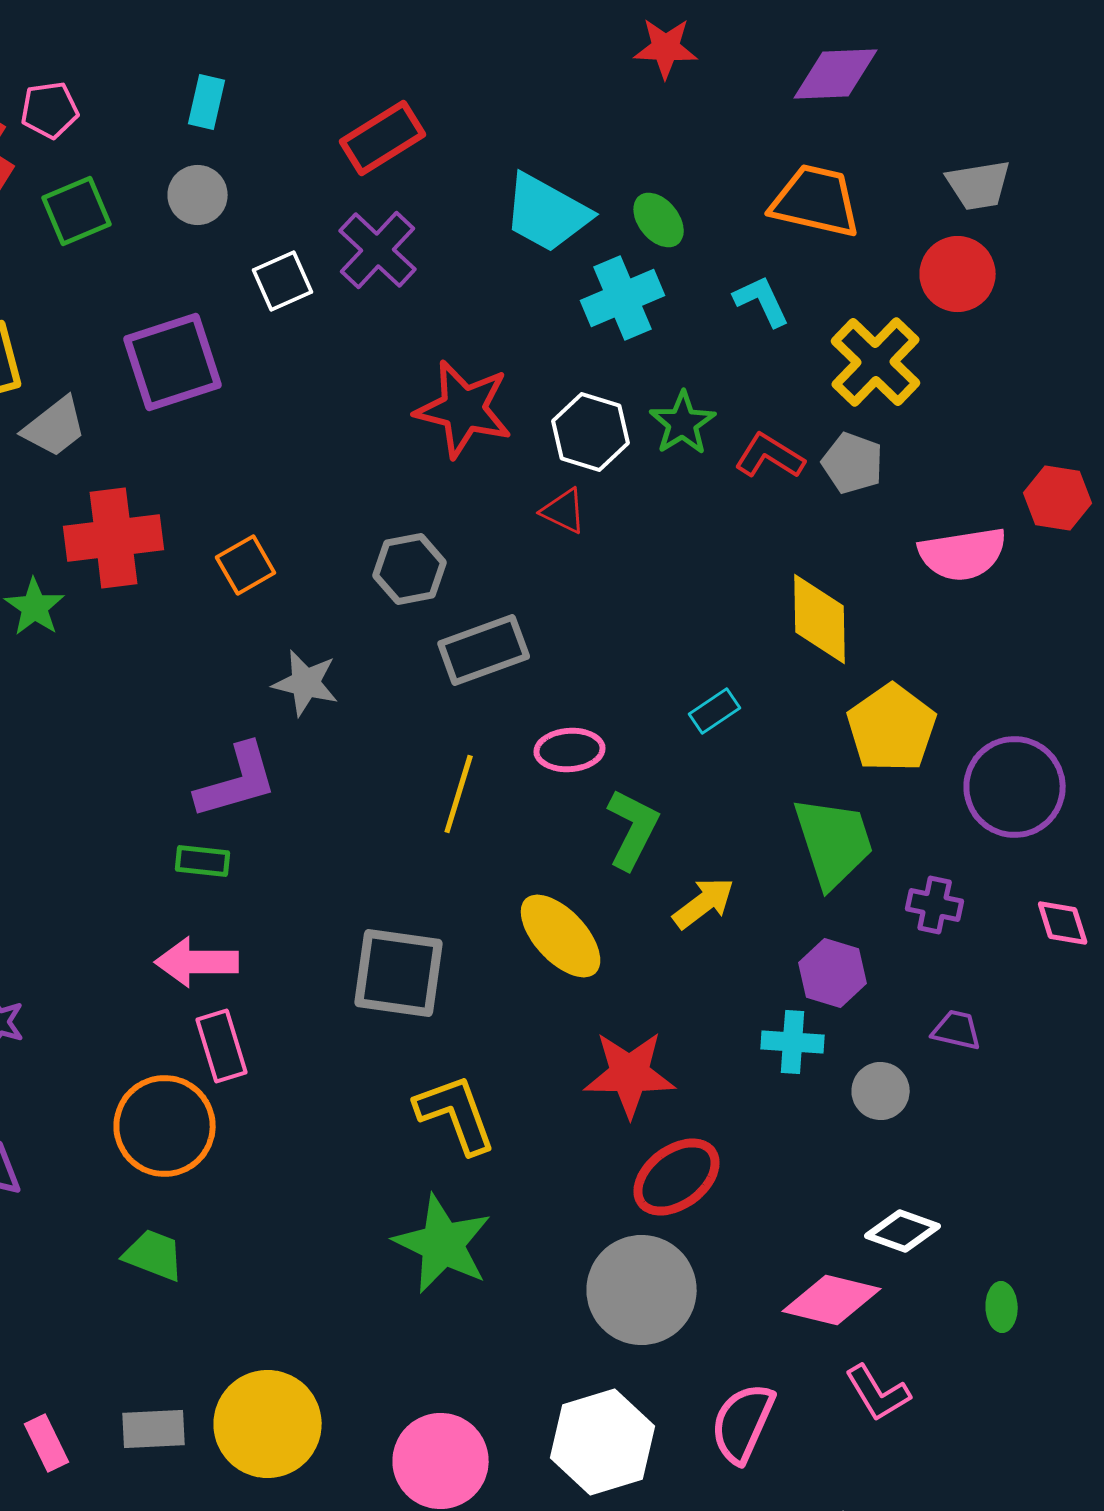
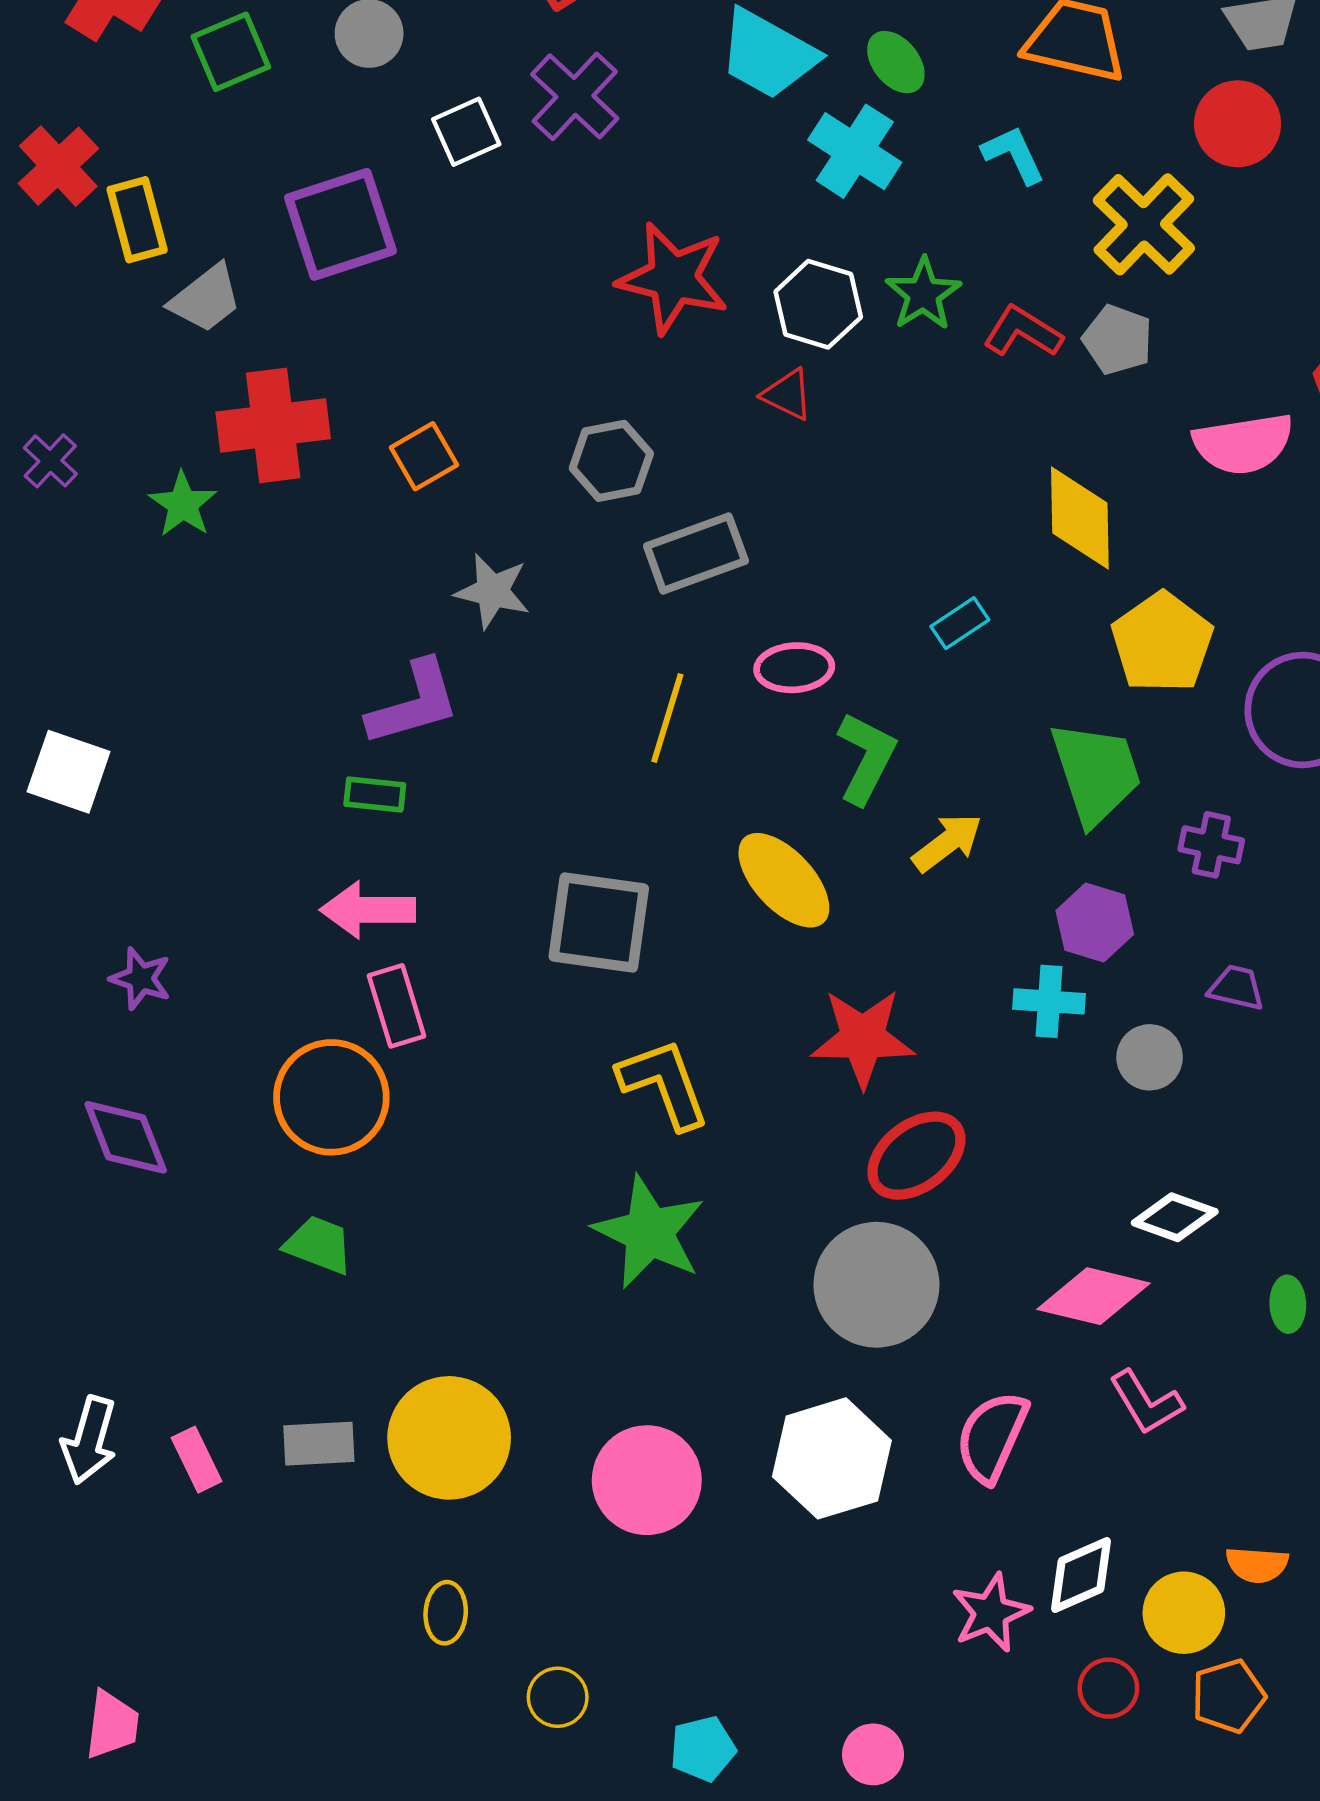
cyan cross: (623, 298) -> (855, 151), turned -34

